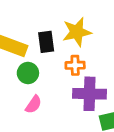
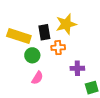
orange cross: (75, 65) -> (58, 48), moved
purple cross: (89, 94) -> (77, 68), size x0.6

